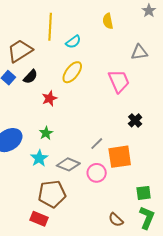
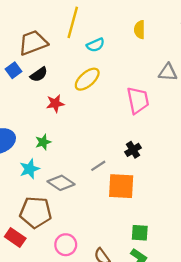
black cross: (135, 120) -> (133, 150), moved
pink circle: (97, 173) -> (66, 245), moved

